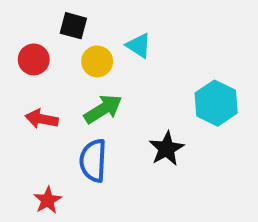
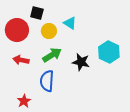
red circle: (34, 59) -> (17, 30), size x1.5
black star: (167, 149) -> (81, 62), moved, turned -30

